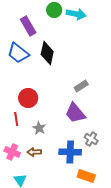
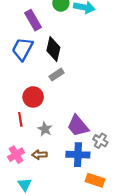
blue trapezoid: (18, 53) -> (22, 49), turned 80
gray rectangle: (81, 86) -> (57, 75), moved
purple trapezoid: (75, 113) -> (78, 126), moved
pink cross: (12, 152) -> (16, 155), turned 35

